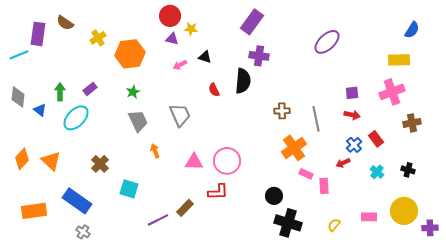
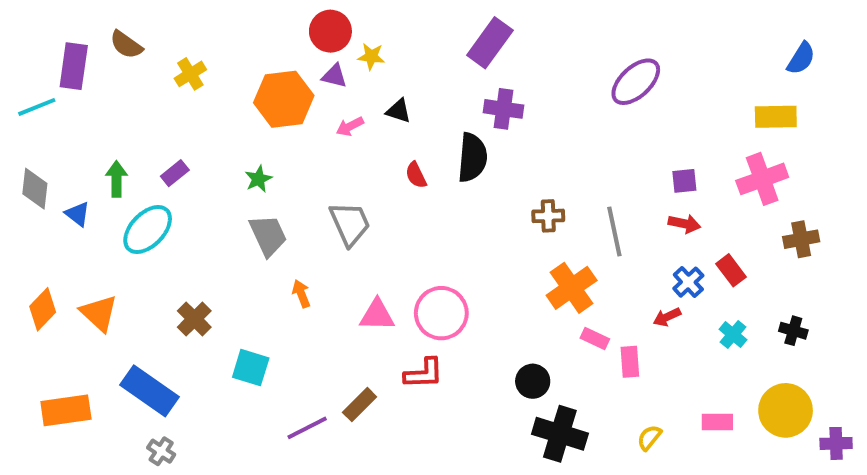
orange hexagon: (130, 54) -> (284, 99), moved

